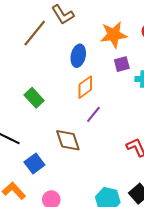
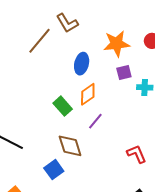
green rectangle: (34, 98) -> (63, 106), moved
blue square: (34, 163) -> (54, 170), moved

